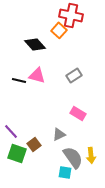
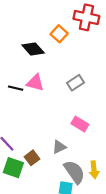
red cross: (71, 15) -> (86, 17), moved

